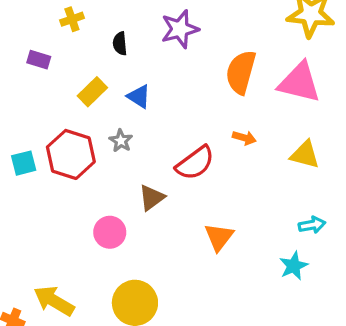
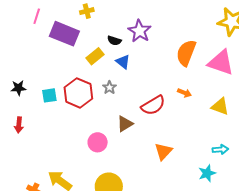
purple star: (180, 29) -> (139, 31), moved, turned -30
black semicircle: (120, 44) -> (114, 41), moved, turned -72
purple rectangle: (39, 60) -> (64, 34), size x2.0

